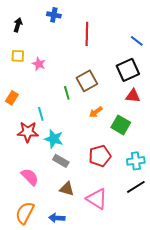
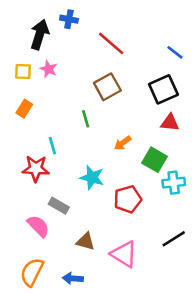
black arrow: (18, 25) -> (40, 34), moved, size x1.6
red line: (87, 34) -> (111, 43), turned -50
pink star: (39, 64) -> (49, 69), moved
brown square: (87, 81) -> (107, 87), moved
orange rectangle: (12, 98) -> (24, 109), moved
cyan star: (54, 139) -> (92, 178), moved
gray rectangle: (61, 161) -> (59, 206), moved
cyan cross: (136, 161) -> (174, 183), moved

